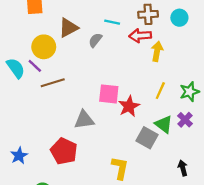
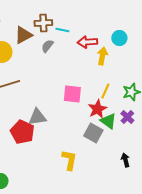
brown cross: (148, 14) -> (43, 23), moved
cyan circle: (179, 18) -> (119, 38), moved
pink square: (109, 94) -> (72, 94), moved
red star: (129, 106) -> (97, 109), moved
red pentagon: (64, 151) -> (22, 132), moved

